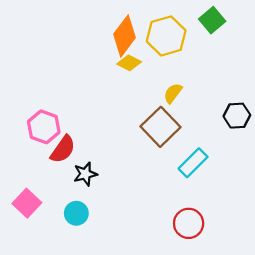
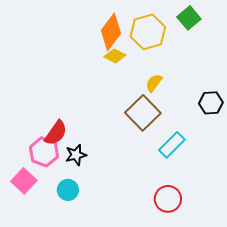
pink hexagon: (44, 127) -> (44, 152), moved

